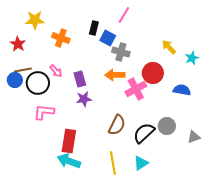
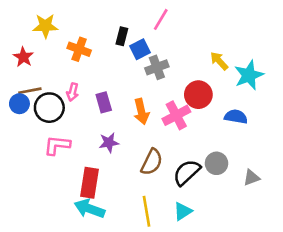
blue square: (108, 38) -> (140, 49), turned 35
gray cross: (121, 52) -> (157, 67), turned -36
cyan star: (192, 58) -> (249, 75), size x1.6
pink arrow: (56, 71) -> (73, 92), turned 56
orange arrow: (115, 75) -> (141, 111), moved, turned -102
purple star: (84, 99) -> (109, 143), moved

